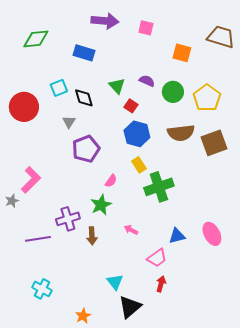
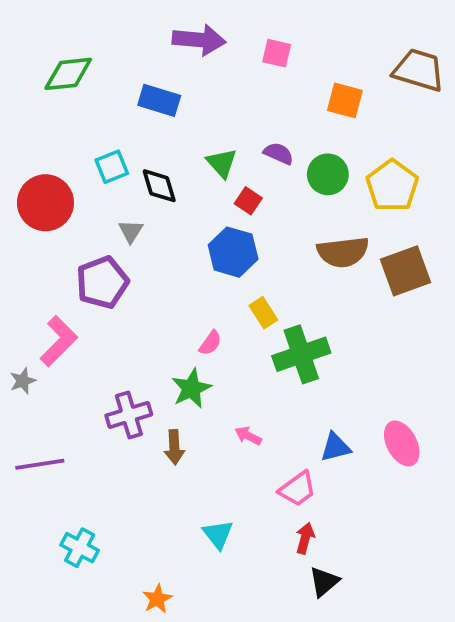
blue hexagon: (137, 134) -> (233, 252), moved
purple pentagon: (86, 149) -> (102, 282), moved
purple line: (38, 239) -> (40, 464), moved
black triangle: (130, 307) -> (324, 582), moved, size x0.7

